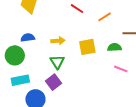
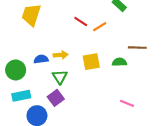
orange line: (105, 17) -> (100, 27), moved
blue semicircle: (28, 38) -> (41, 59), moved
pink line: (121, 69) -> (127, 103), moved

